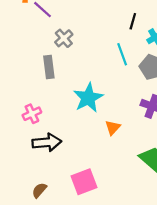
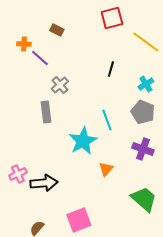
black line: (133, 21) -> (111, 69), moved
cyan line: (122, 54) -> (107, 120), moved
pink cross: (32, 114) -> (18, 174), moved

